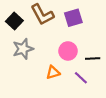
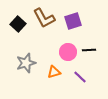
gray star: (23, 49) -> (26, 63), moved
black line: (93, 58) -> (89, 50), moved

